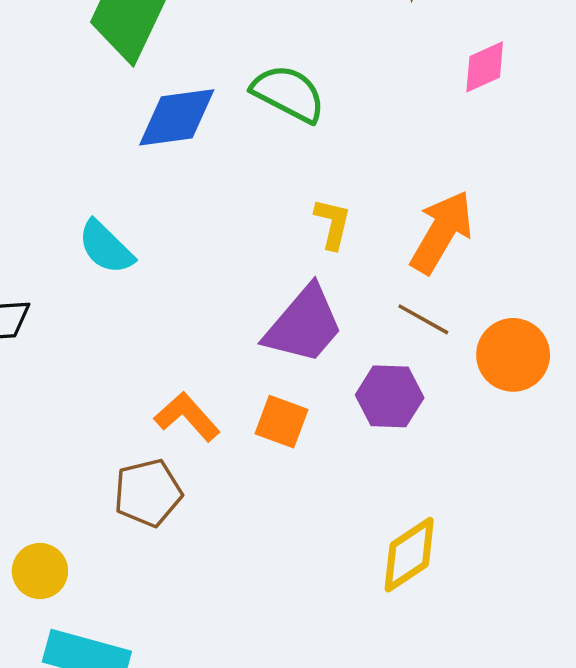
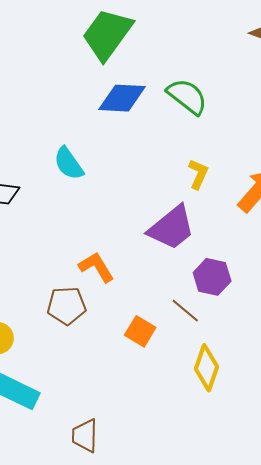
brown line: (423, 319) -> (185, 311), moved
orange square: (282, 422) -> (140, 331), moved
yellow diamond: (409, 555) -> (206, 368), turned -48

